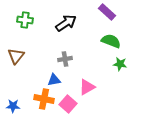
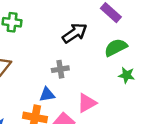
black arrow: (66, 23) -> (75, 33), moved
green semicircle: (111, 41) -> (116, 48), turned -48

